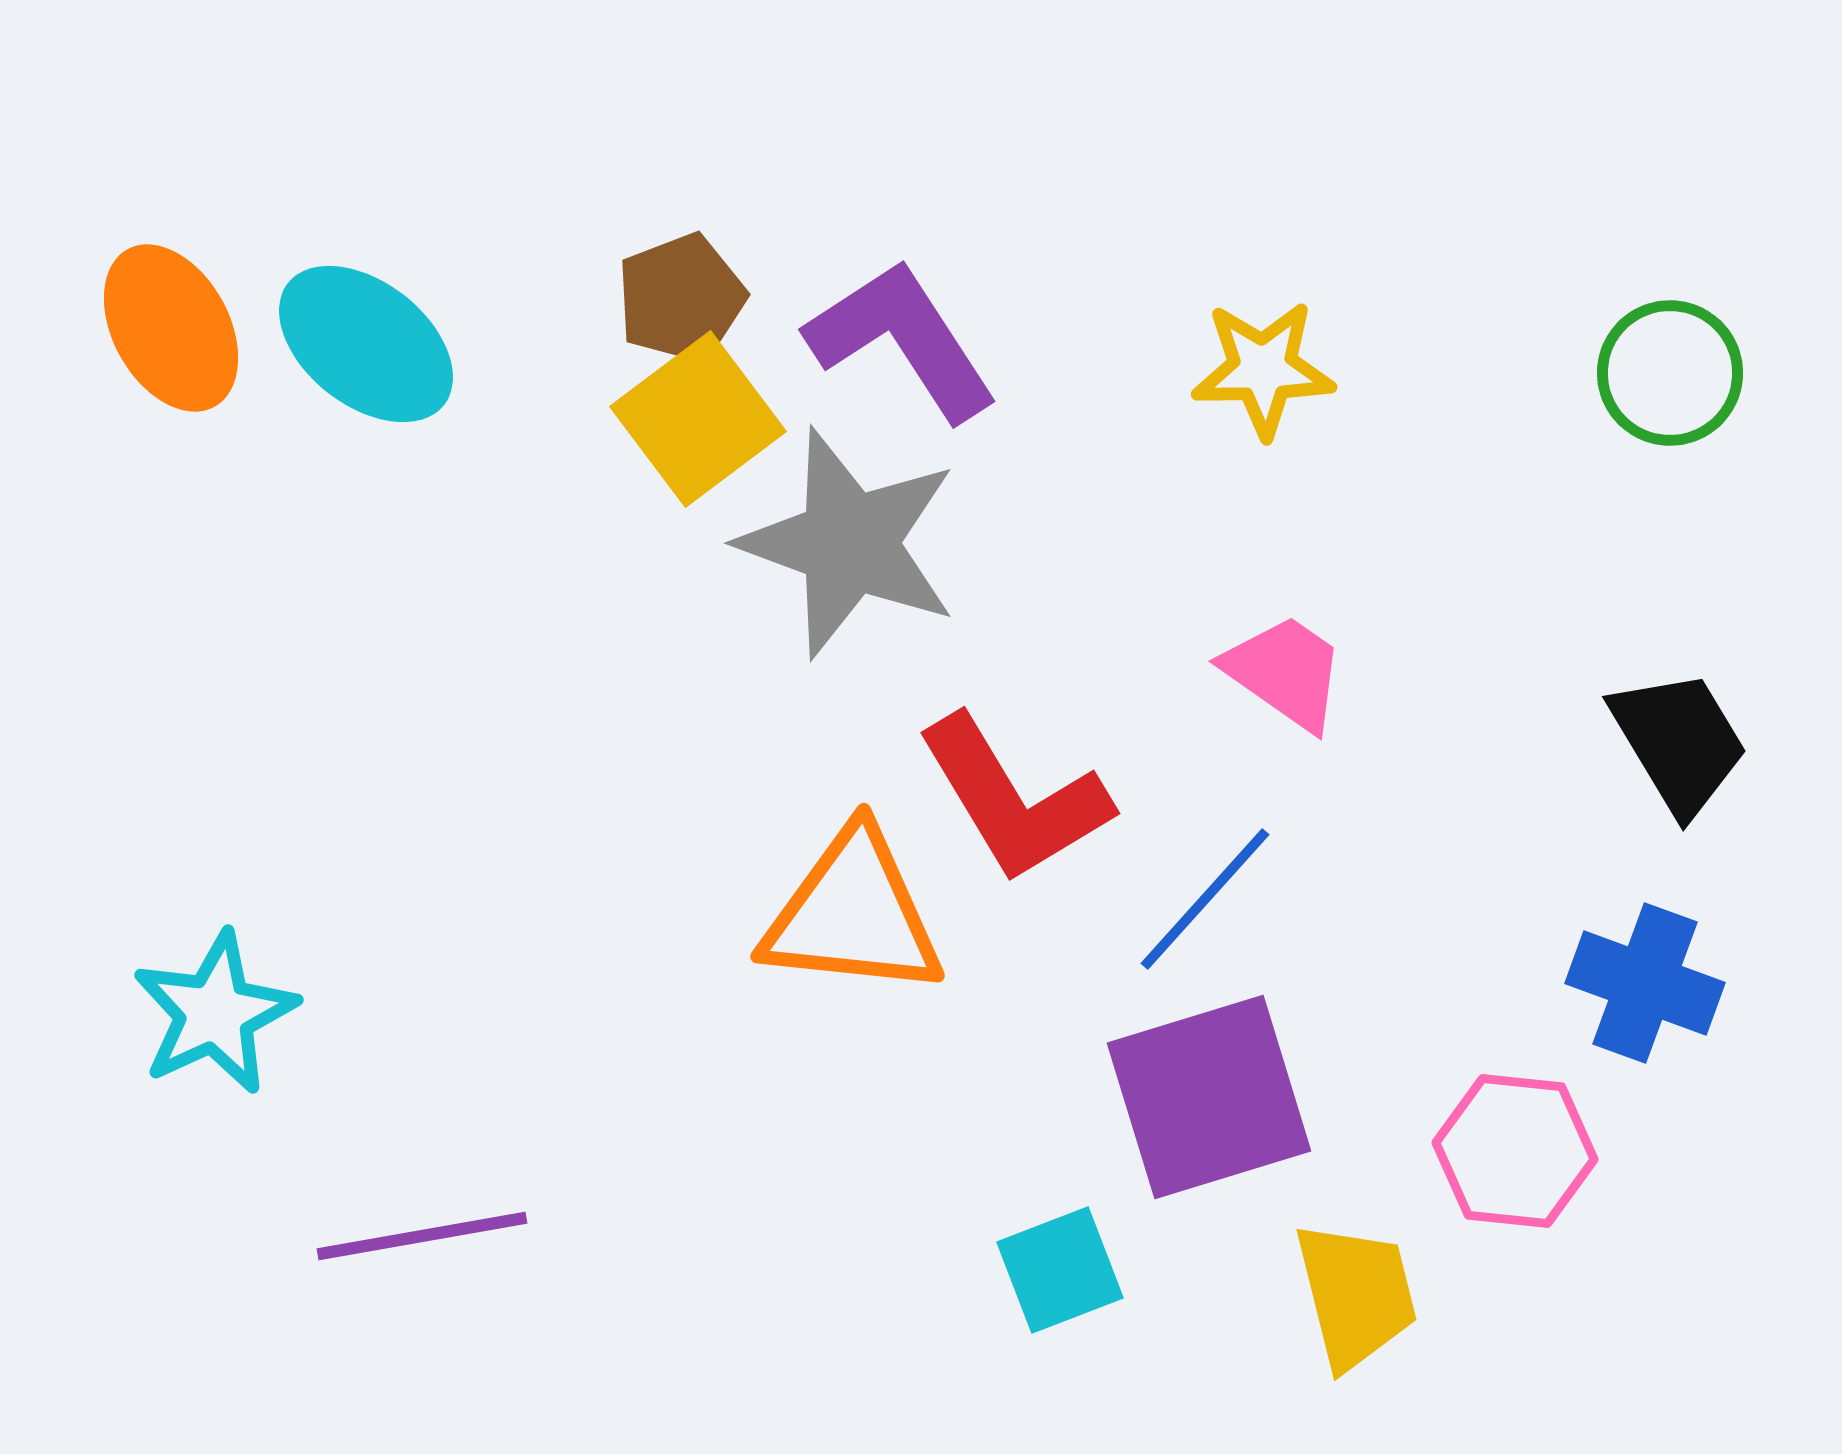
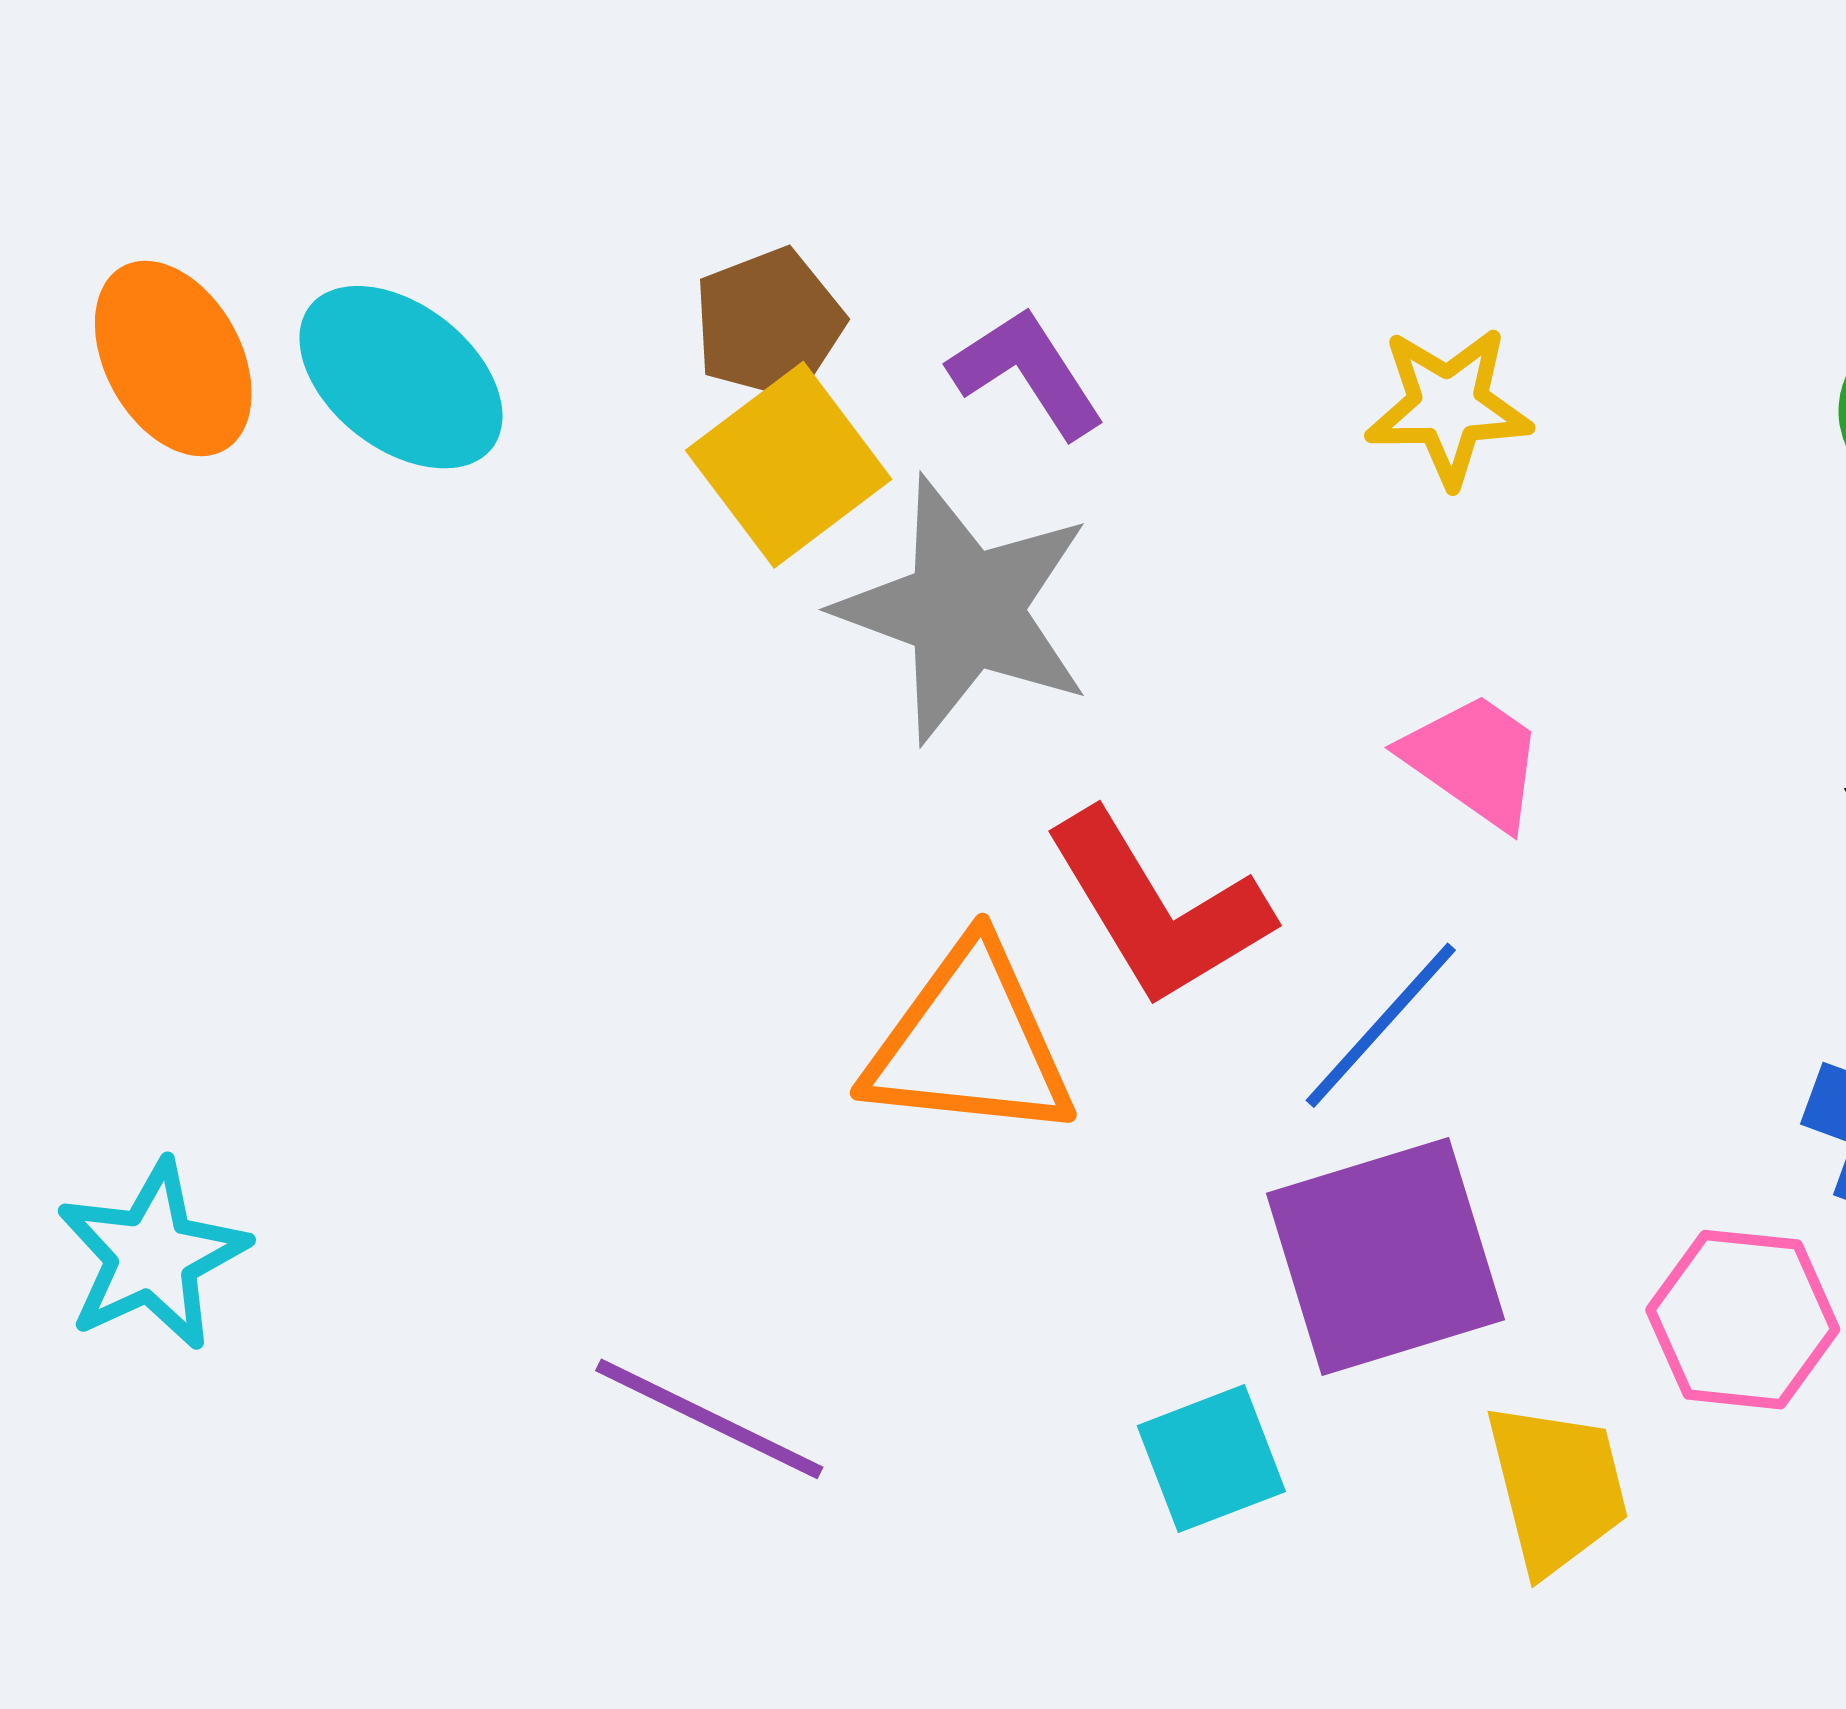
purple L-shape: (902, 340) -> (1027, 372), size x0.7
cyan star: (215, 1013) -> (152, 1255), moved
purple line: (422, 1236) -> (709, 1419), moved, turned 36

